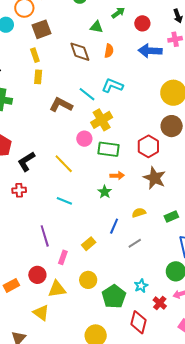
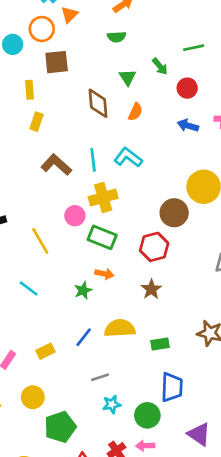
green arrow: (118, 13) -> (160, 66), turned 72
green triangle: (97, 27) -> (128, 77), turned 32
blue arrow: (150, 51) -> (188, 126), size x0.7
yellow rectangle: (35, 55) -> (29, 90), moved
cyan line: (87, 94) -> (93, 160), turned 30
brown circle: (172, 126) -> (174, 213), moved
brown star: (155, 178) -> (151, 289), size x0.7
yellow semicircle: (139, 213) -> (120, 328), size x1.6
gray line: (135, 243) -> (100, 377), moved
cyan star: (141, 286) -> (112, 404), moved

